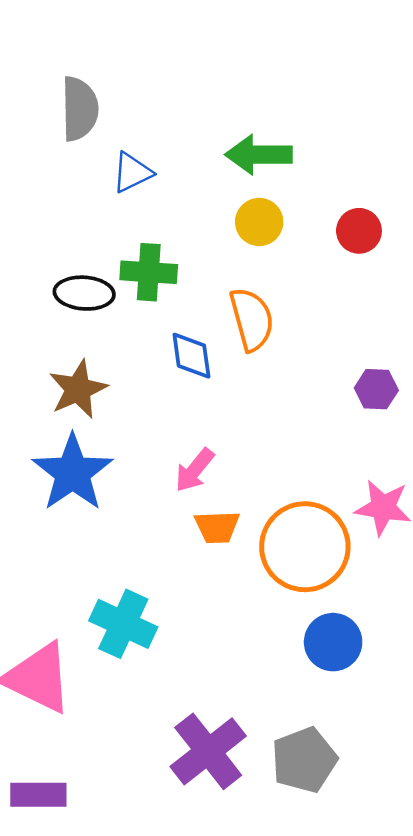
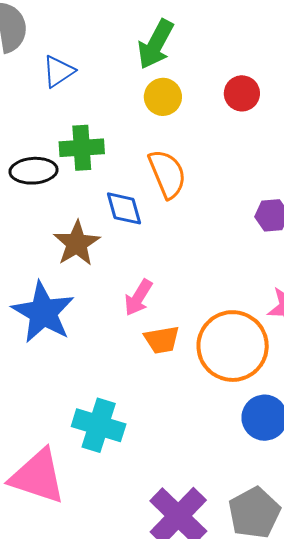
green arrow: (259, 155) -> (156, 44), turned -54
brown star: (78, 389) -> (77, 243), moved

